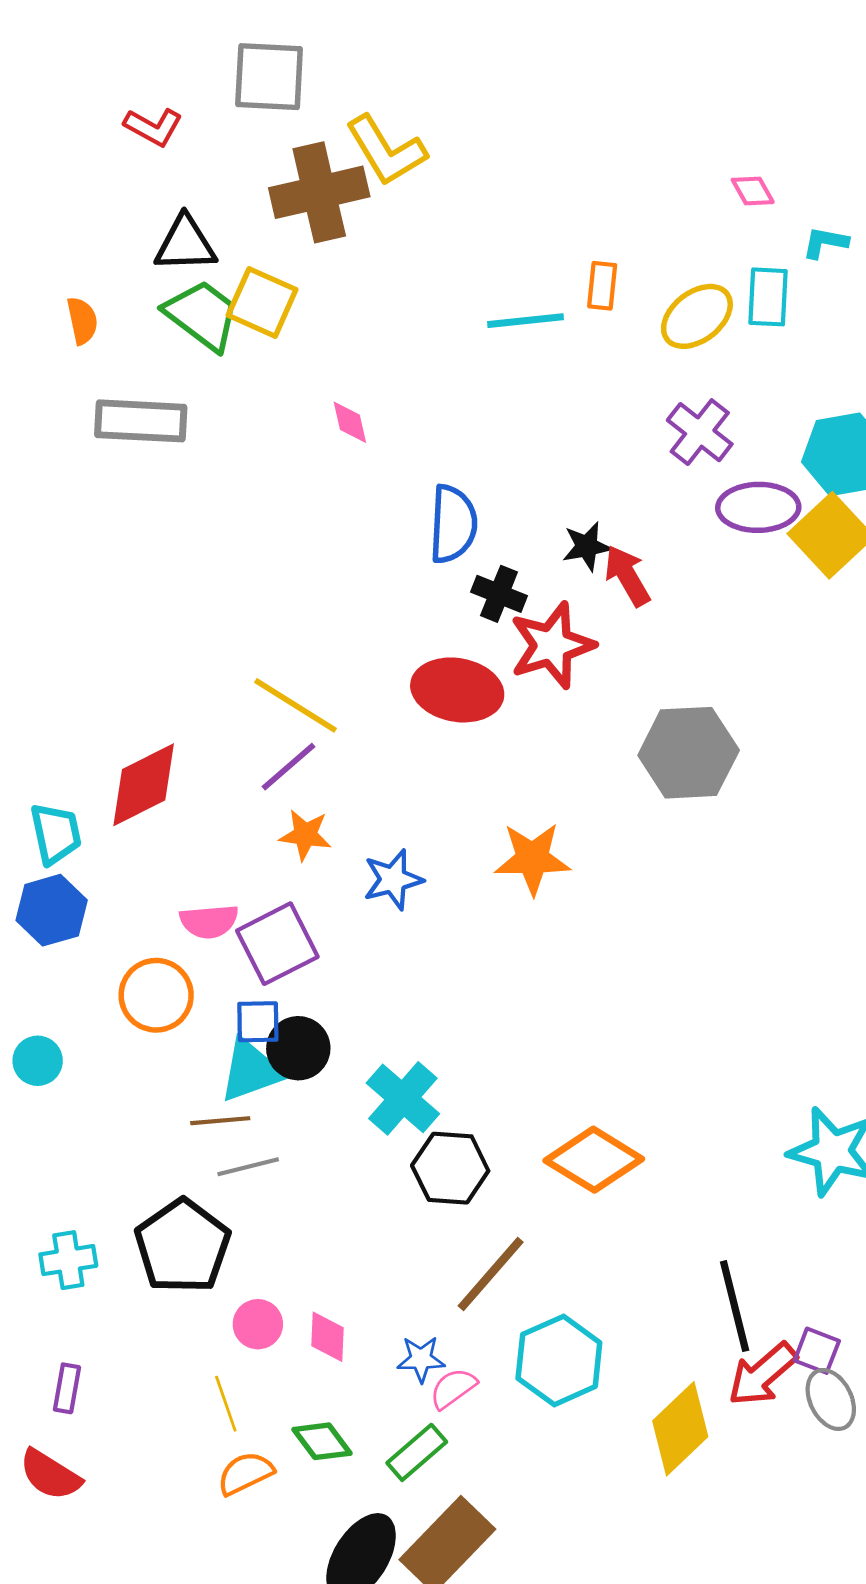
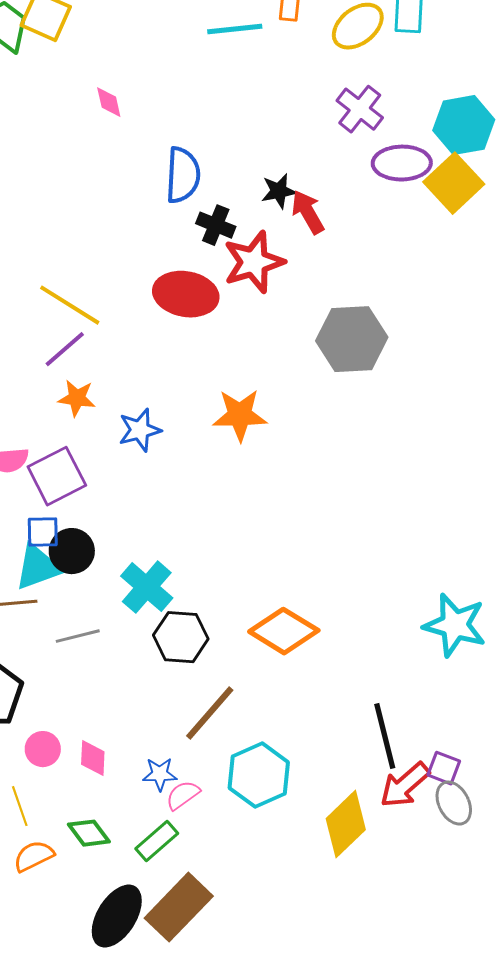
gray line: (248, 1167) -> (78, 636), moved

